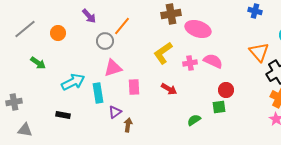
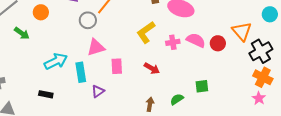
green arrow: (38, 63) -> (22, 33), moved
red circle: (226, 90) -> (218, 43), moved
brown arrow: (128, 125) -> (150, 104), moved

